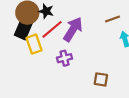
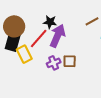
black star: (46, 11) -> (50, 22), moved
brown square: (101, 79) -> (70, 61), moved

